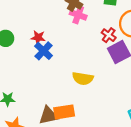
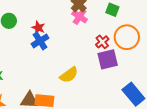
yellow semicircle: (83, 78) -> (69, 75), turned -60

